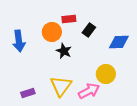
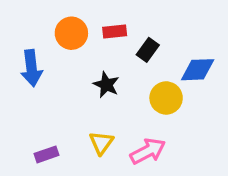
orange circle: (52, 32) -> (71, 33), moved
yellow circle: (106, 74) -> (166, 98), moved
yellow triangle: (61, 86) -> (101, 143), size x0.7

